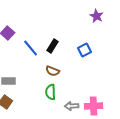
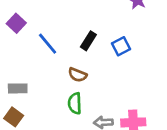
black rectangle: (53, 46) -> (88, 41), moved

